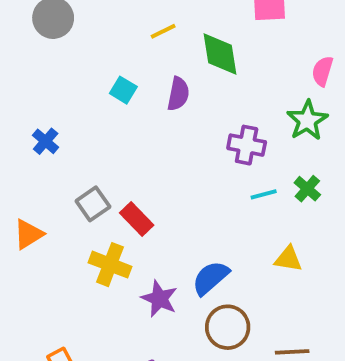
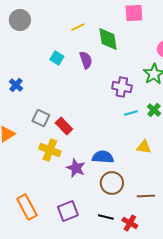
purple semicircle: (178, 94) -> (86, 60), turned -30
gray square: (93, 204) -> (41, 118), turned -30
blue semicircle: (211, 278) -> (103, 157), turned 45

